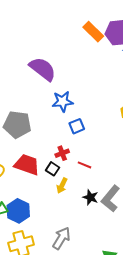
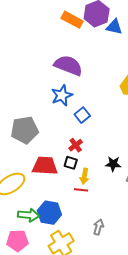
purple semicircle: (43, 69) -> (68, 65), moved
red line: (85, 165) -> (81, 190), moved
black star: (90, 197) -> (113, 164), moved
gray arrow: (61, 238) -> (98, 227), size x0.7

